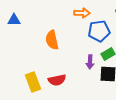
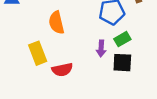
yellow rectangle: (33, 82) -> (38, 53), moved

